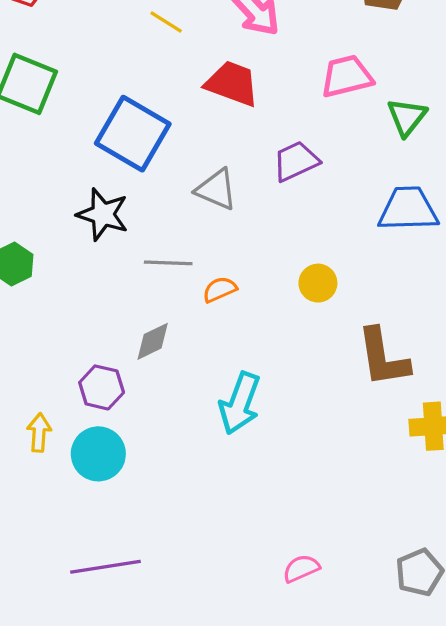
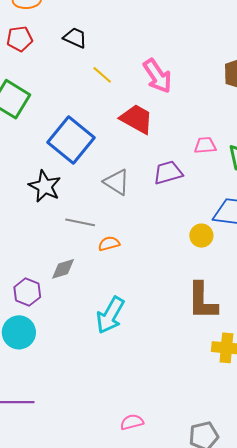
pink trapezoid: (347, 76) -> (205, 145), moved, size x0.7
yellow circle: (318, 283) -> (201, 236), moved

